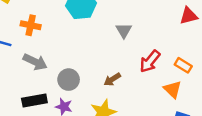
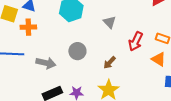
orange cross: (31, 25) -> (28, 27), moved
gray circle: (69, 80) -> (77, 51), moved

